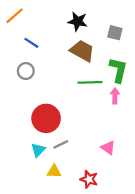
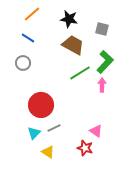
orange line: (14, 16) -> (32, 14), moved
green L-shape: (118, 70) -> (105, 62), turned 30
green line: (90, 82) -> (80, 73), turned -30
yellow triangle: (54, 171) -> (48, 152), turned 32
red star: (89, 179) -> (85, 148), moved

